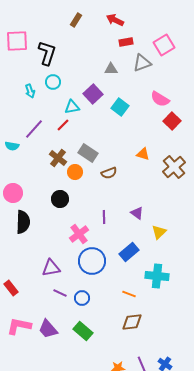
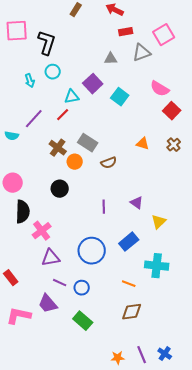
brown cross: (174, 167) -> (174, 145), moved, size x0.6
pink cross: (79, 234) -> (42, 231), moved
purple trapezoid: (48, 329) -> (48, 304), moved

